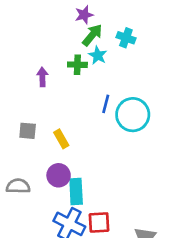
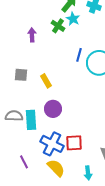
green cross: (77, 65) -> (58, 26), turned 32
purple circle: (59, 175) -> (53, 109), moved
cyan rectangle: (76, 191) -> (31, 120), moved

